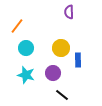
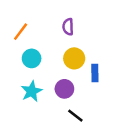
purple semicircle: (69, 12) -> (68, 27), moved
cyan star: (26, 75) -> (32, 91), turned 30

